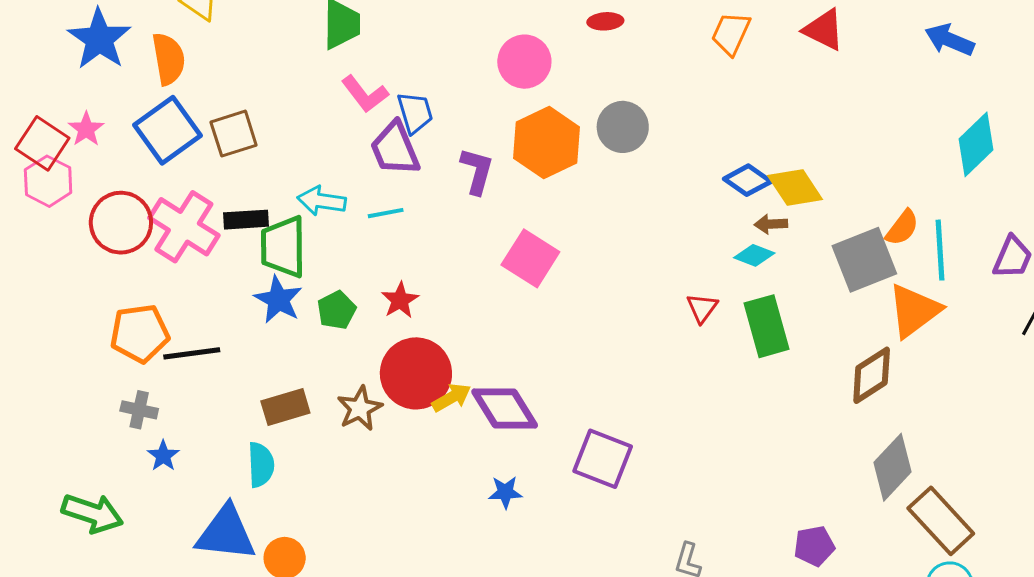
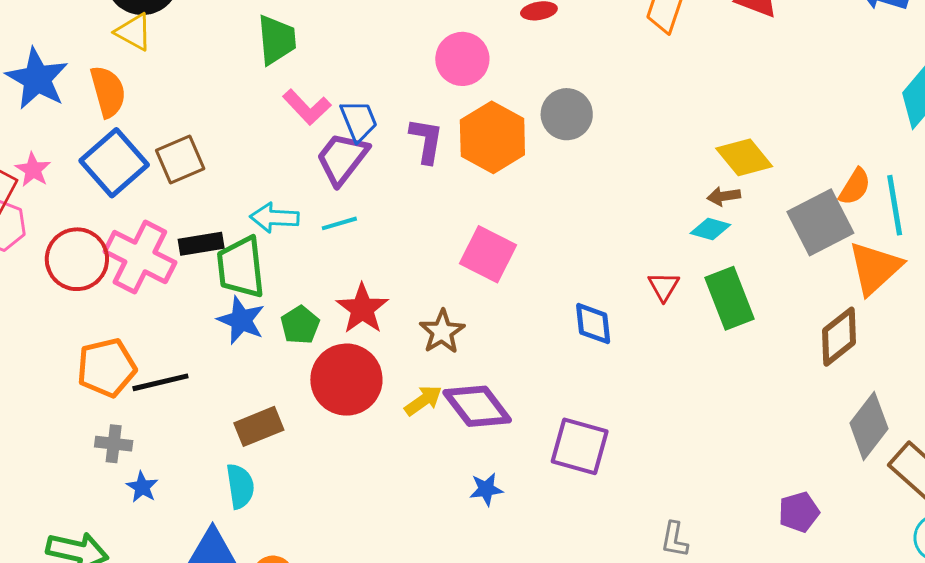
purple trapezoid: (395, 149) -> (342, 158), turned 66
purple L-shape: (477, 171) -> (426, 140), moved
blue diamond: (748, 180) -> (593, 324), moved, turned 54
red star: (400, 300) -> (362, 309), size x1.4
red circle: (416, 373) -> (346, 380), moved
brown star: (360, 408) -> (442, 332), moved

